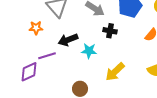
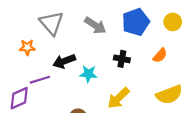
black cross: (110, 31) -> (122, 59), moved

